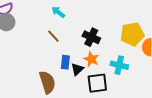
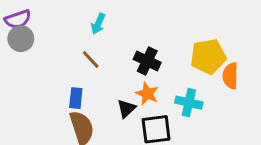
cyan arrow: (58, 12) -> (98, 24), turned -104
blue rectangle: (65, 62) -> (76, 98), moved

